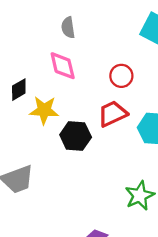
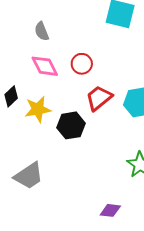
red circle: (121, 76) -> (82, 64), moved

